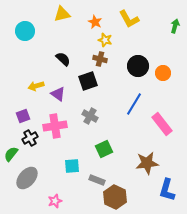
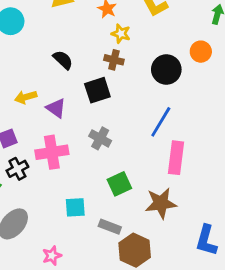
orange circle: (163, 73) -> (201, 52), moved
pink rectangle: (162, 124) -> (176, 158), moved, turned 45
brown star: (147, 163) -> (161, 203), moved

